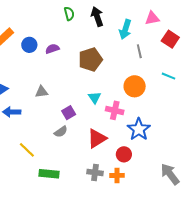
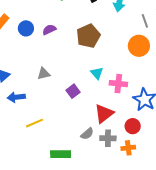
gray line: (139, 51) -> (145, 21), moved
orange circle: (135, 86) -> (139, 46), moved
gray semicircle: (61, 132) -> (87, 134), moved
yellow line: (27, 150) -> (35, 123), moved, turned -60
gray cross: (95, 173) -> (108, 138), moved

